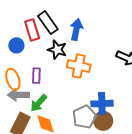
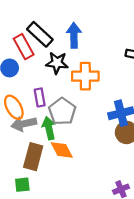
green arrow: (39, 103) -> (49, 128), turned 138
gray pentagon: (84, 117) -> (62, 111), moved

